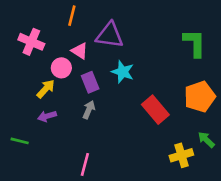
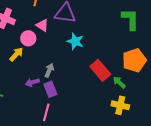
purple rectangle: (90, 82) -> (50, 89), moved
purple arrow: (47, 116) -> (32, 82), moved
green arrow: (206, 140) -> (119, 82), moved
yellow cross: (181, 155) -> (120, 105), turned 30

